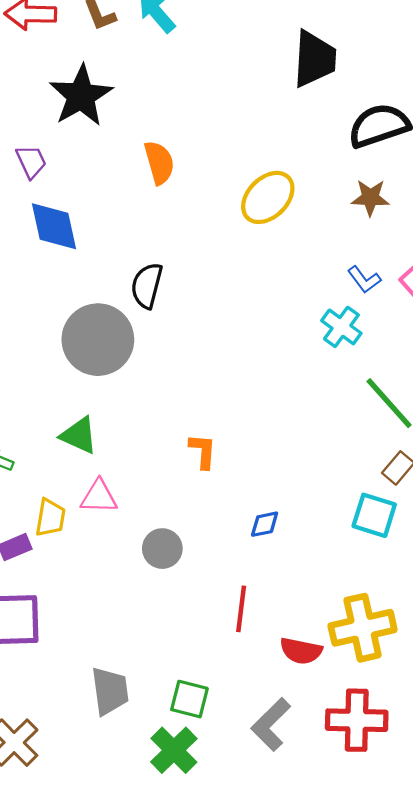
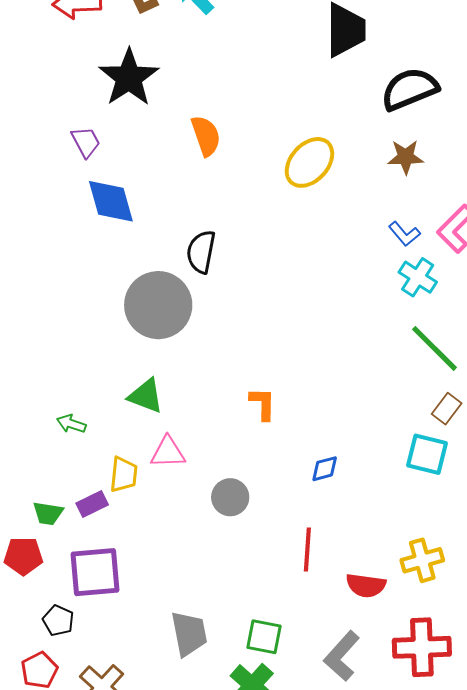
cyan cross: (341, 327) -> (418, 277), moved
yellow cross: (363, 628) -> (422, 560), size x0.7

